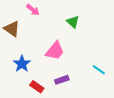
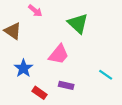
green triangle: (73, 22) -> (78, 23), size x1.5
purple rectangle: (62, 80) -> (66, 85), turned 32

